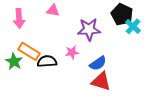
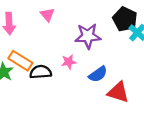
pink triangle: (53, 10) -> (47, 15), turned 40
red triangle: (101, 81) -> (118, 92), moved

